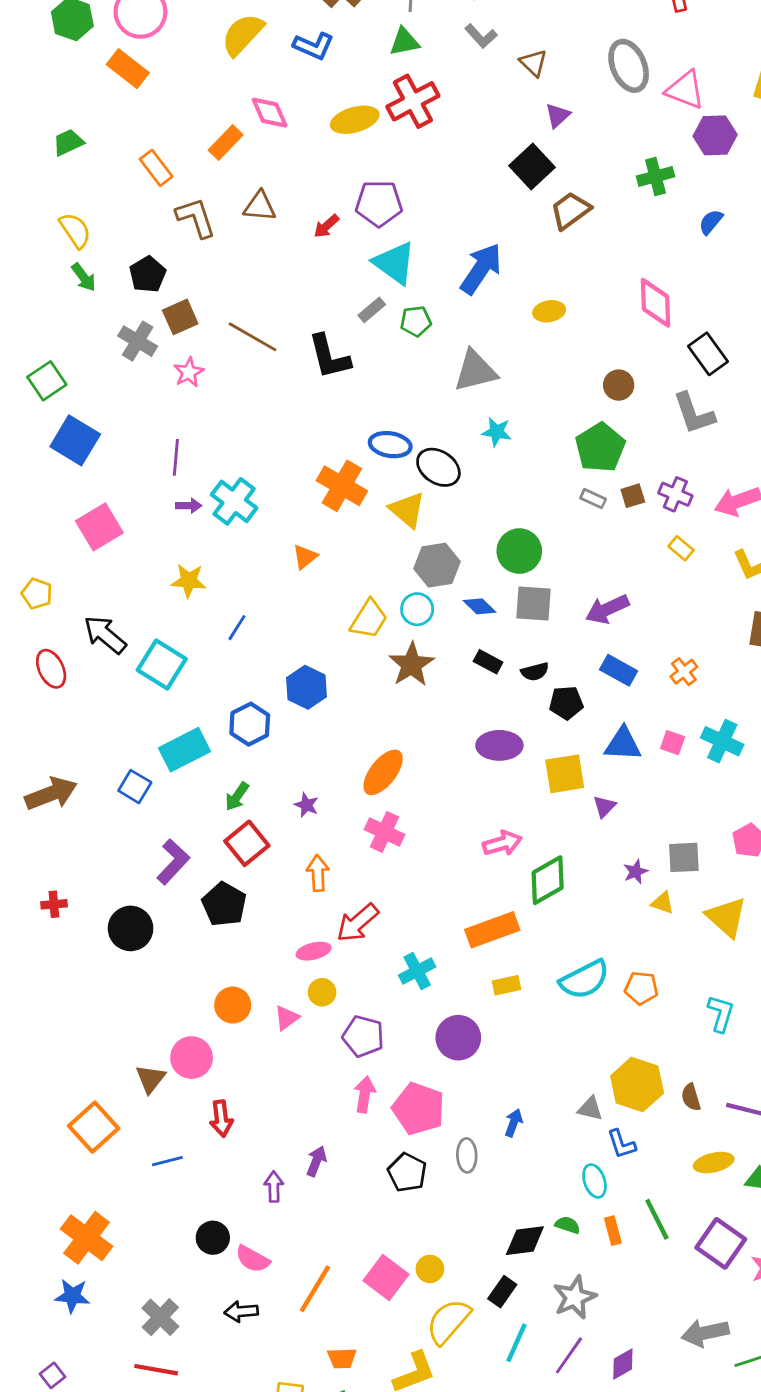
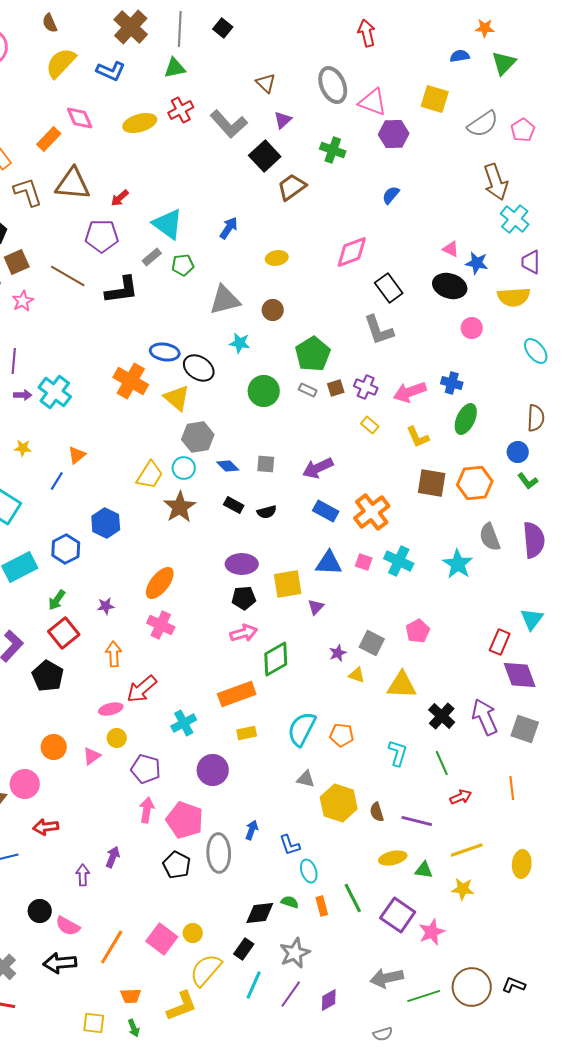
gray L-shape: (481, 36) -> (229, 124), moved, size x1.6
red cross: (413, 101) -> (181, 110), size x0.7
green cross: (655, 176) -> (333, 150), moved, turned 35
purple pentagon: (379, 203) -> (102, 236), moved
brown triangle: (260, 206) -> (73, 184), size x1.5
blue arrow: (481, 269) -> (229, 228), size x0.6
pink diamond: (655, 303) -> (352, 252), turned 72
black L-shape: (329, 357) -> (122, 290), turned -84
brown circle: (619, 385) -> (273, 310), moved
green circle: (519, 551) -> (264, 391), moved
orange triangle: (305, 557) -> (77, 455), moved
yellow star: (189, 581) -> (23, 448), size x0.7
gray square: (533, 604) -> (266, 464), size x0.7
orange cross: (684, 672) -> (372, 512), size x1.8
black pentagon: (566, 703) -> (244, 598), moved
purple star: (306, 805) -> (106, 606), turned -30
gray square: (684, 857) -> (372, 643), turned 30
yellow triangle: (726, 917) -> (402, 685), turned -40
cyan semicircle: (585, 980) -> (302, 729), turned 144
gray triangle: (590, 1109) -> (306, 779), moved
red arrow: (221, 1119) -> (46, 827), turned 90
blue L-shape: (621, 1144) -> (290, 845), moved
gray ellipse: (467, 1155) -> (219, 853), size x1.6
black arrow: (241, 1312) -> (60, 963), size x1.4

